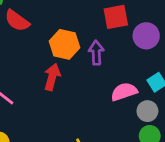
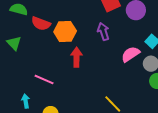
orange hexagon: (65, 44) -> (65, 31), moved

